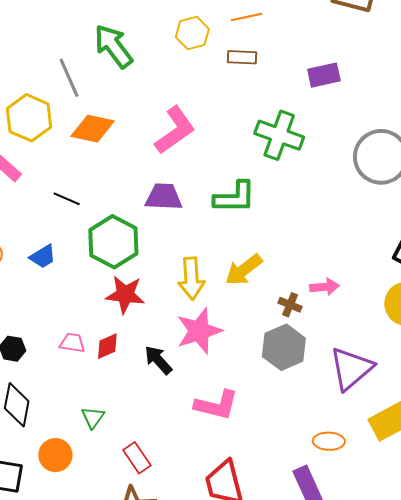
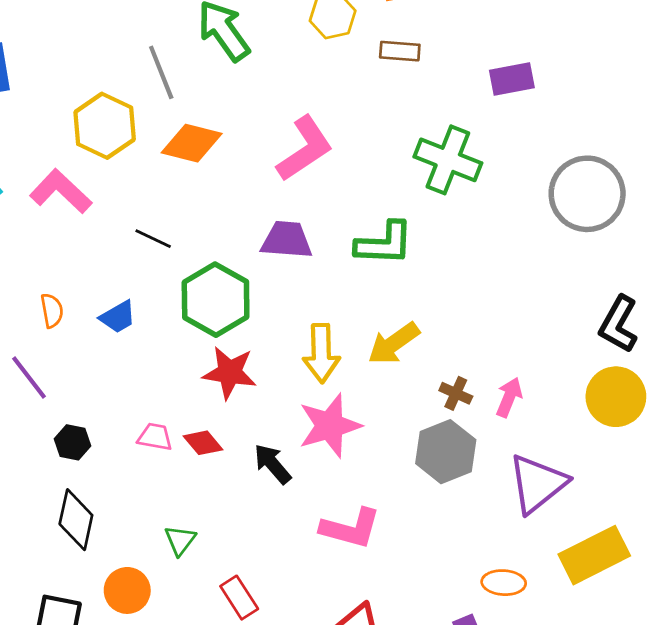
pink arrow: (325, 287) -> (509, 397), moved, turned -64
red diamond: (107, 346) -> (203, 443), turned 72

